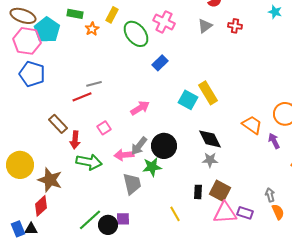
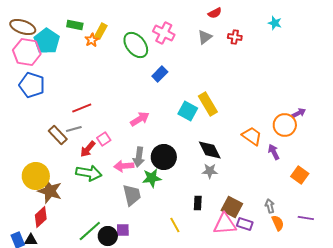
yellow rectangle: (112, 15) -> (101, 31), moved
gray line: (94, 84) -> (74, 129), moved
red arrow: (75, 140) -> (88, 149), moved, turned 36
gray arrow: (139, 146) -> (139, 157), turned -30
yellow circle: (20, 165) -> (36, 176), moved
brown square: (220, 191) -> (232, 207), moved

